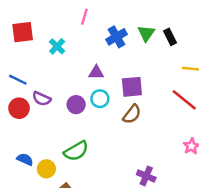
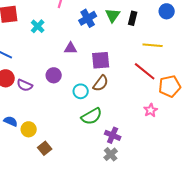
black rectangle: (170, 37) -> (133, 18), turned 40
purple semicircle: (42, 99) -> (25, 85), moved
cyan circle: (100, 99) -> (81, 91), moved
green semicircle: (76, 151) -> (92, 116), moved

